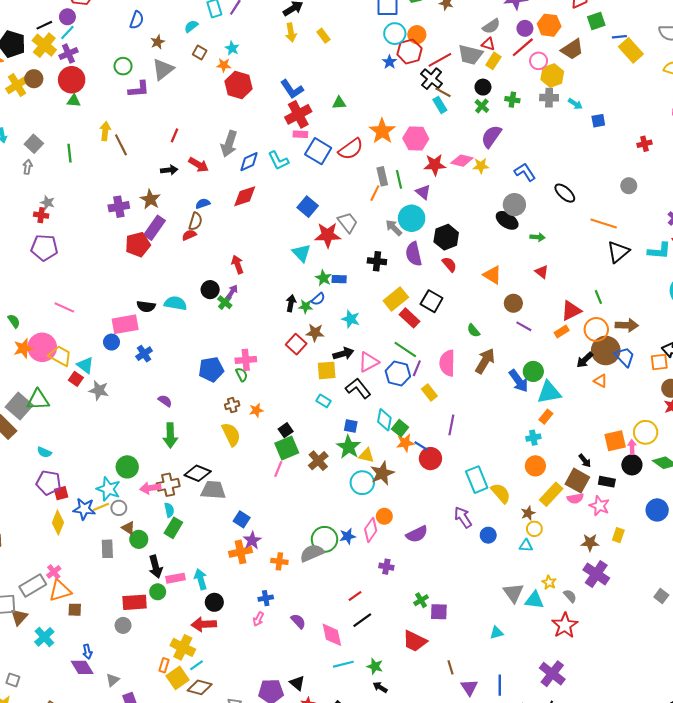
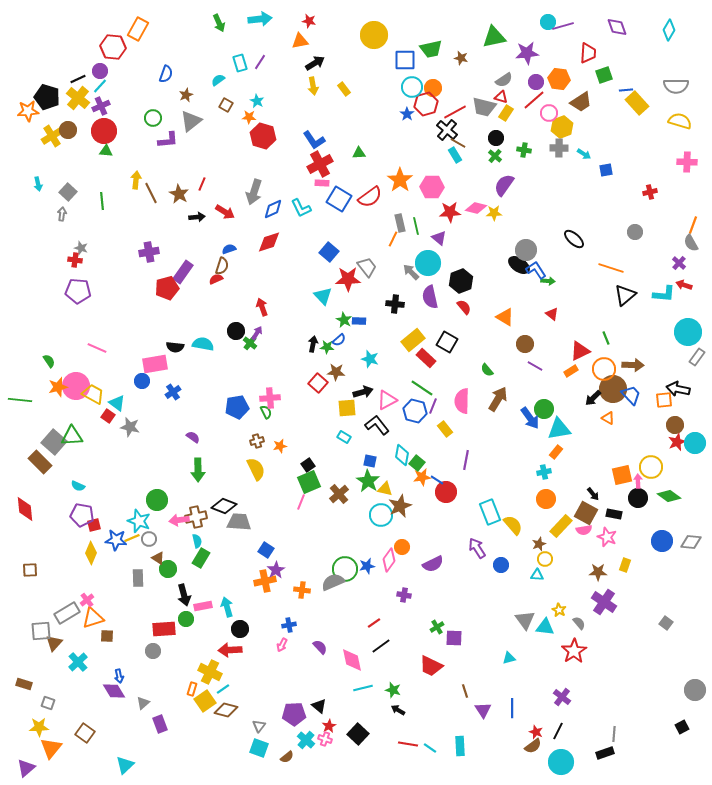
blue L-shape: (525, 172) -> (536, 270), moved
brown star: (150, 199) -> (179, 194), moved
purple cross: (552, 674) -> (562, 697), size x0.7

